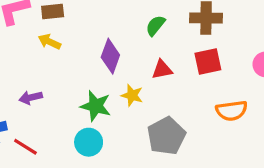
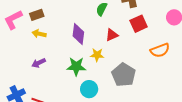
purple arrow: (31, 98) -> (39, 63), moved
cyan circle: (89, 142) -> (89, 89), moved

